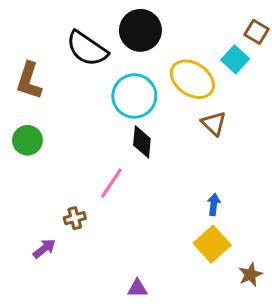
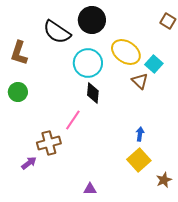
cyan square: (235, 59) -> (154, 64), moved
brown cross: (75, 218) -> (49, 143), size x1.6

